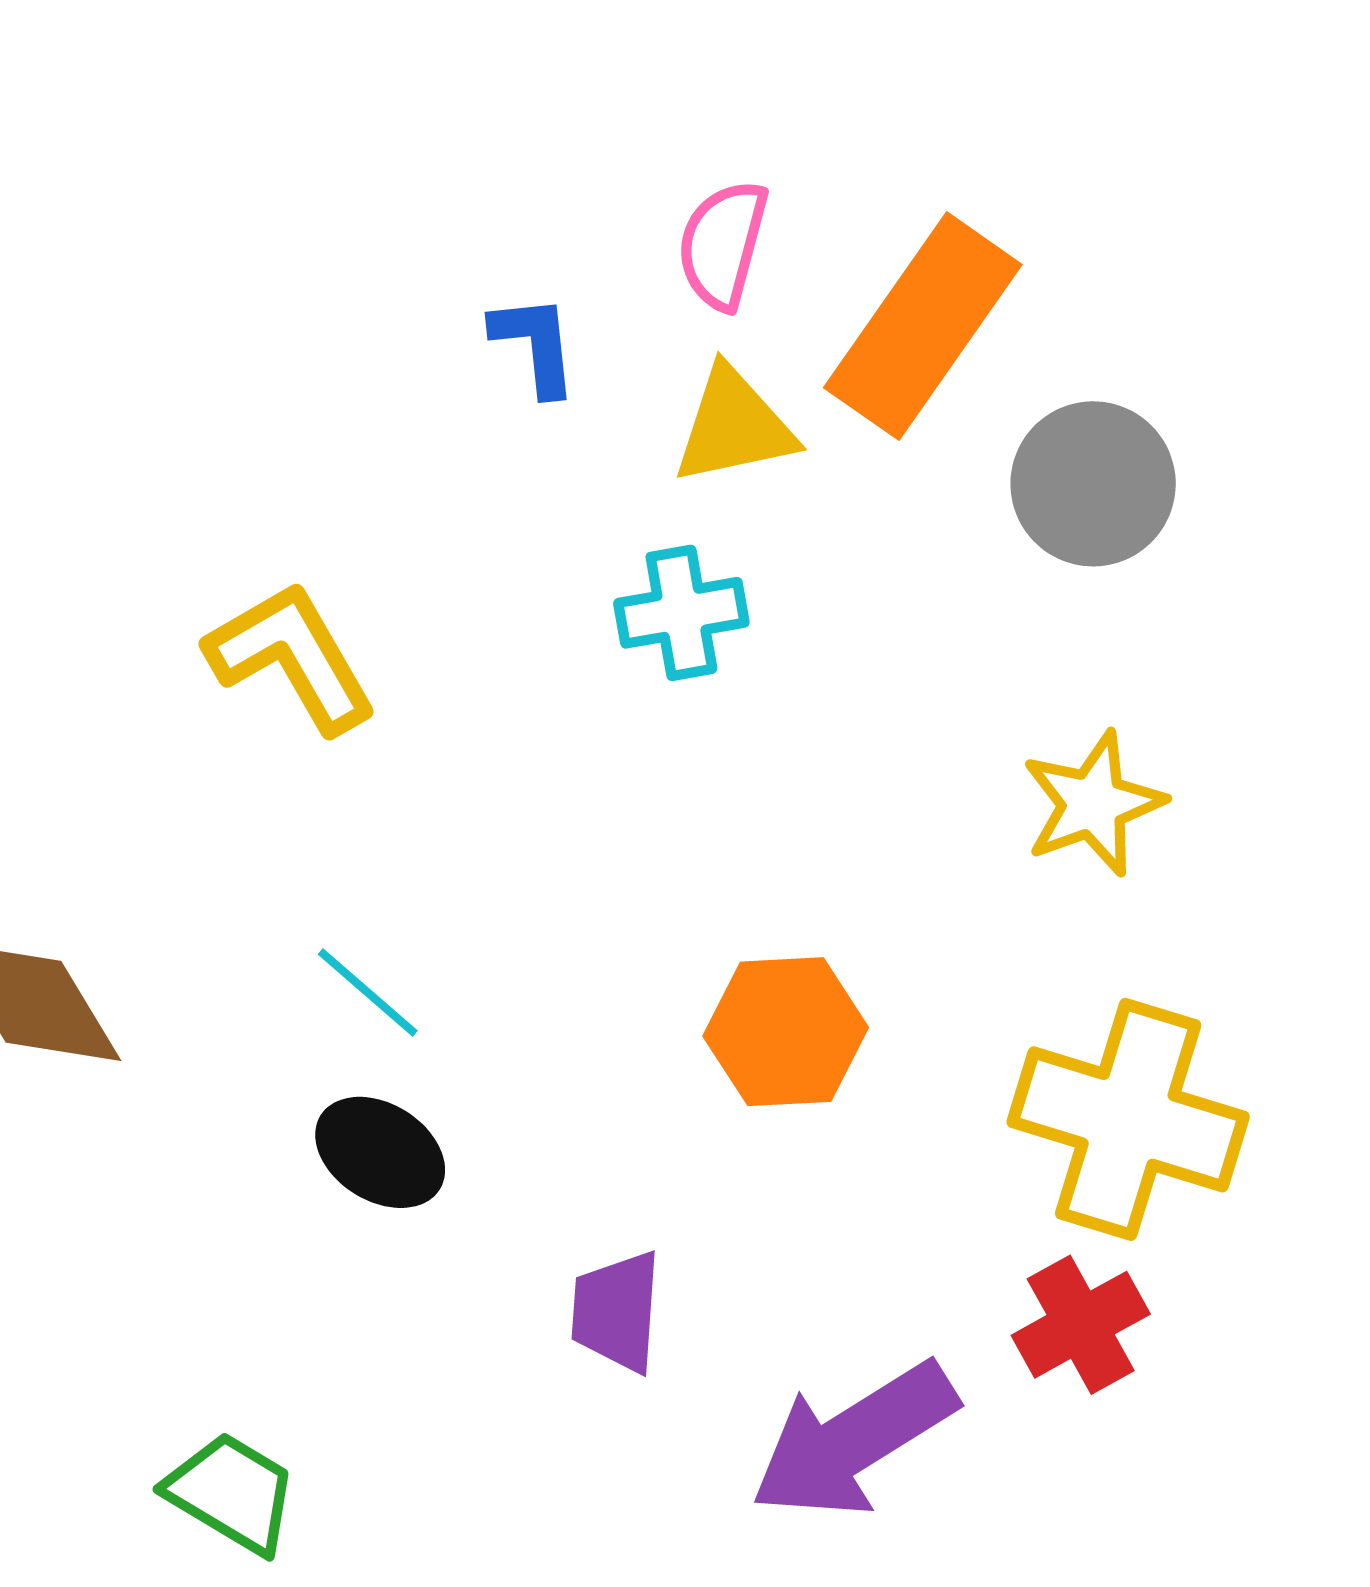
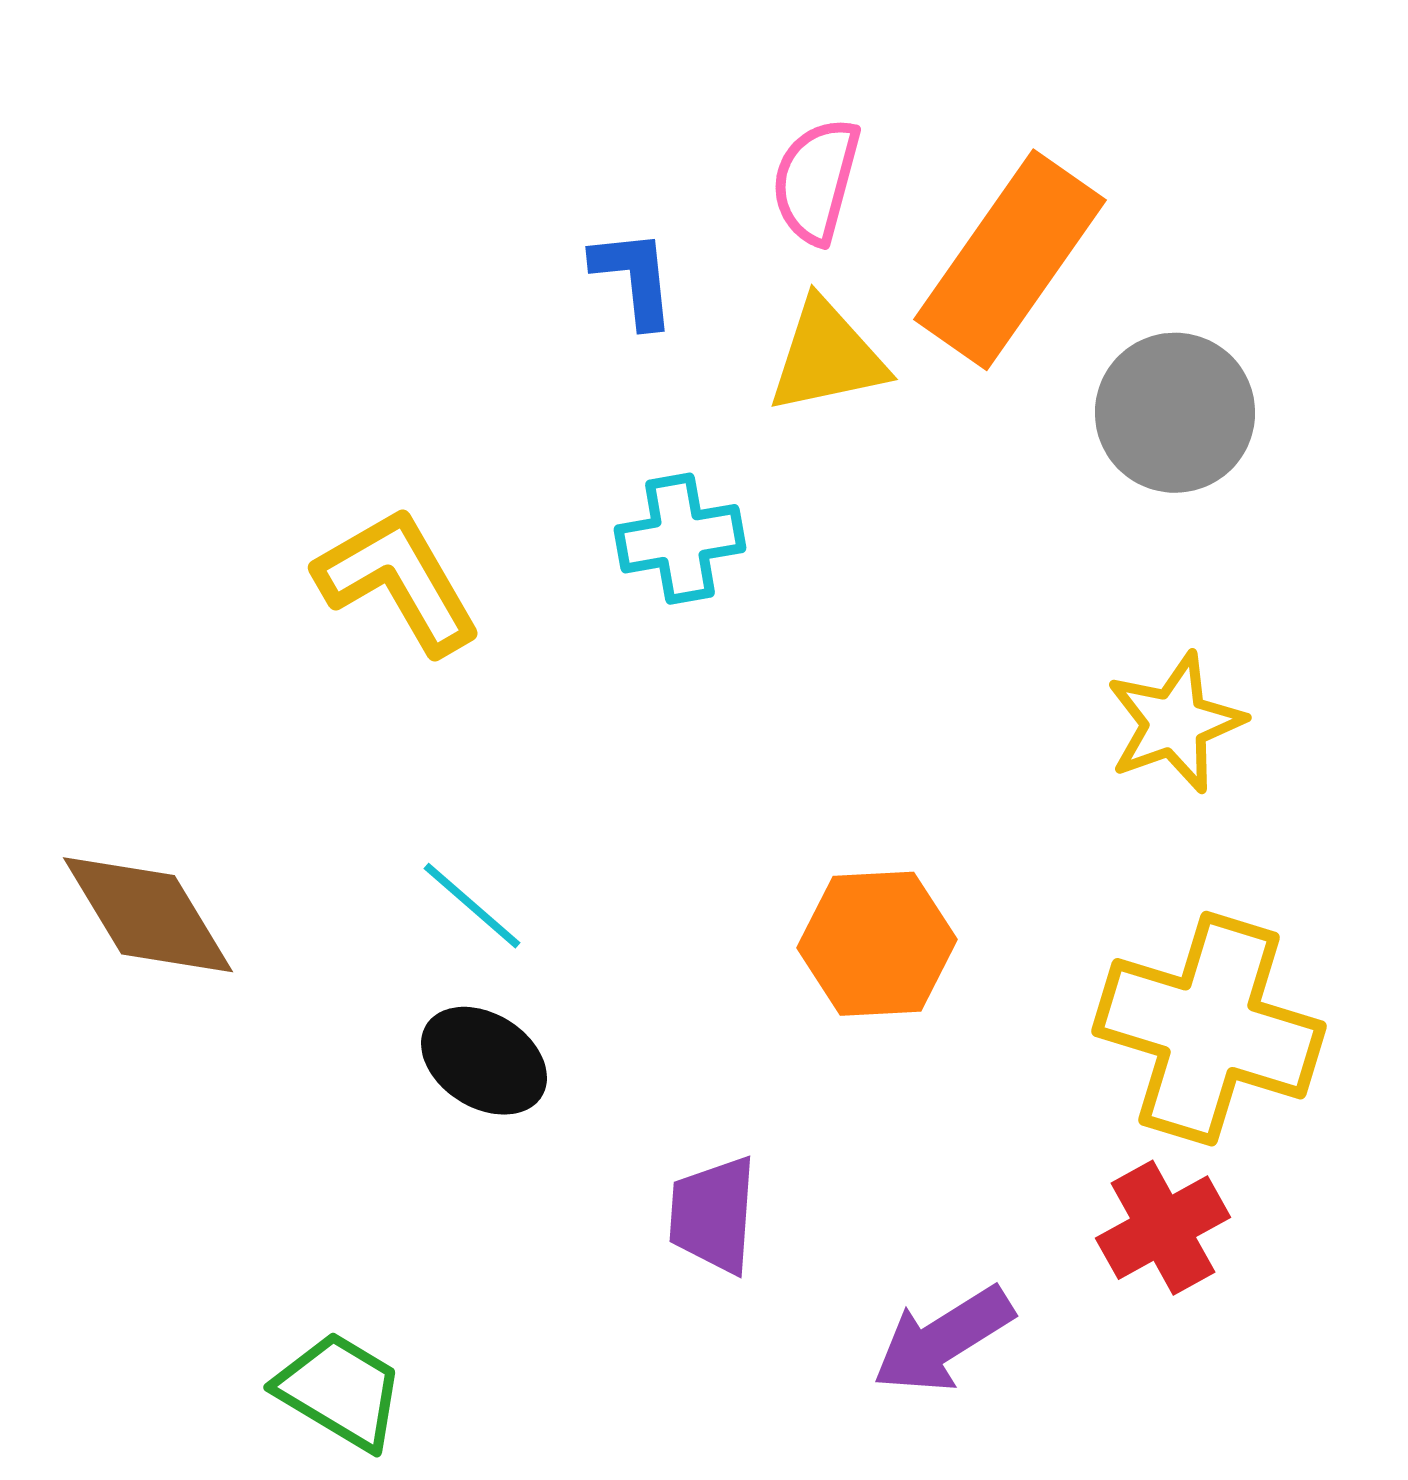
cyan cross: (681, 613) -> (680, 539), moved
purple arrow: (854, 1440) -> (943, 1340), size x0.7

